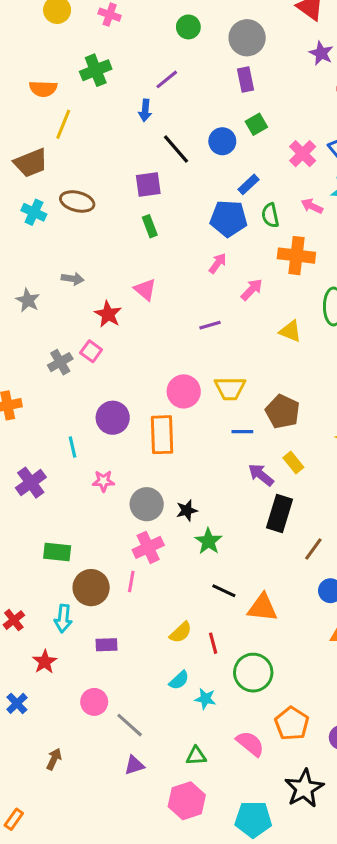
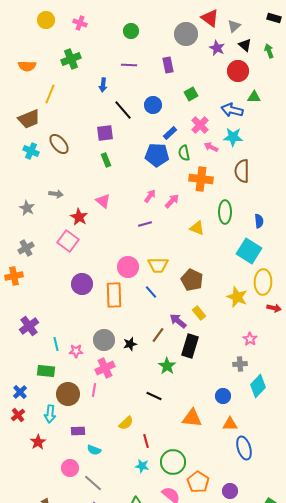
gray circle: (247, 38) -> (186, 34), moved
purple line: (167, 79) -> (129, 65), moved, turned 42
orange semicircle: (43, 89) -> (27, 66), moved
green square: (256, 124) -> (191, 94), moved
pink cross: (303, 154) -> (200, 125), moved
brown ellipse: (77, 201) -> (59, 144), turned 35
pink arrow: (218, 263) -> (150, 196), moved
pink square: (91, 351) -> (68, 241), size x1.5
gray cross: (60, 362) -> (26, 248), moved
blue line: (242, 432) -> (151, 292), moved, turned 48
cyan line: (73, 447) -> (56, 344), moved
pink star: (103, 481) -> (76, 351), moved
green star: (208, 541) -> (167, 366), moved
brown line: (313, 549) -> (158, 335), moved
orange triangle: (262, 608) -> (192, 418), moved
red line: (213, 643) -> (146, 441), moved
green circle: (253, 673) -> (173, 462), moved
cyan semicircle: (179, 680) -> (94, 450), moved, turned 64
blue cross: (17, 703) -> (20, 392), moved

